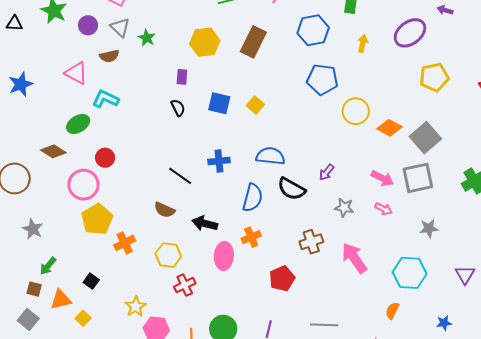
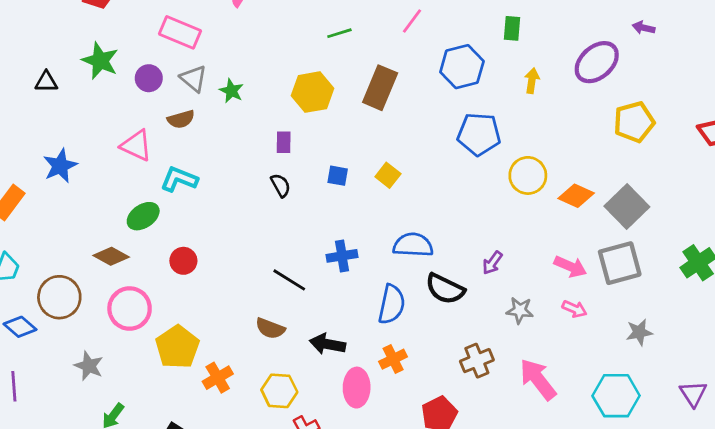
blue square: (219, 103) -> (338, 176), size x0.7
pink circle: (83, 185) -> (130, 309), moved

